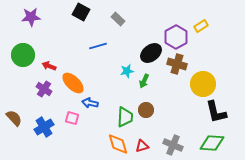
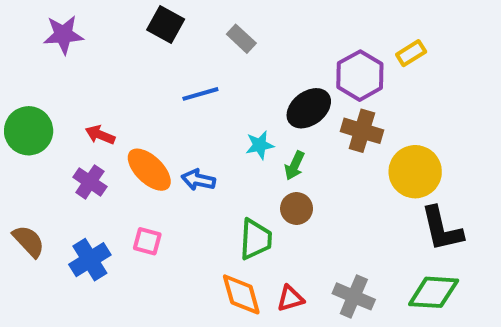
green circle: (23, 55) -> (29, 131), moved
blue arrow: (90, 103) -> (198, 180), moved
brown circle: (146, 110) -> (297, 208), moved

